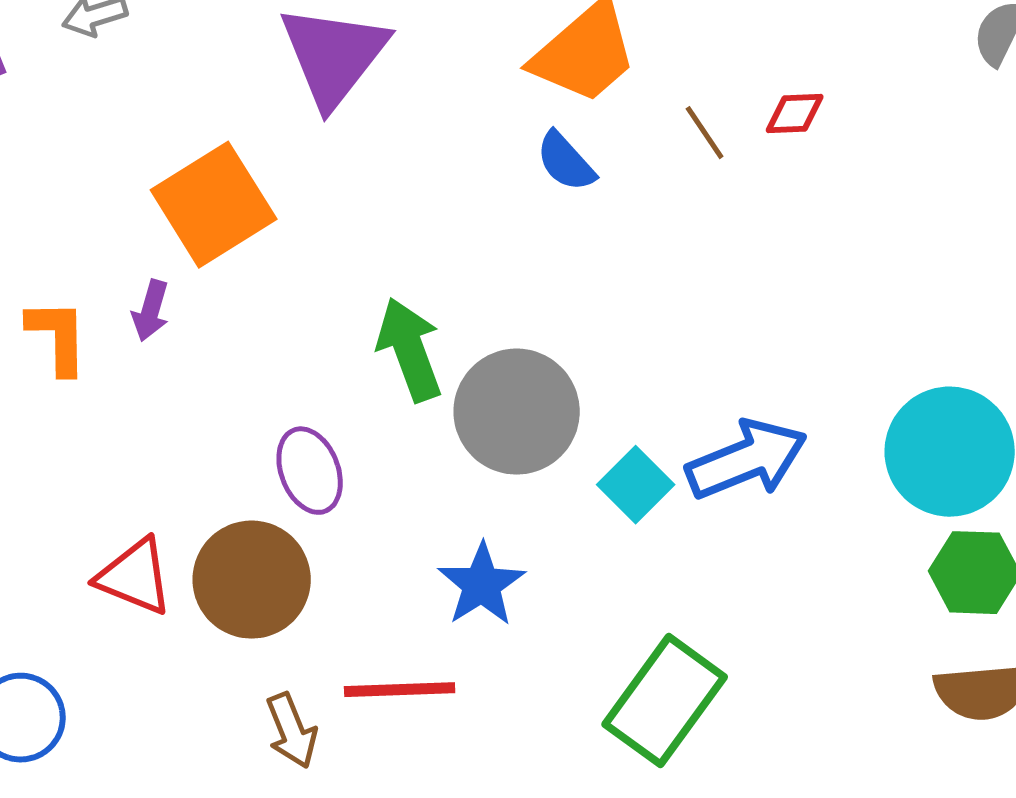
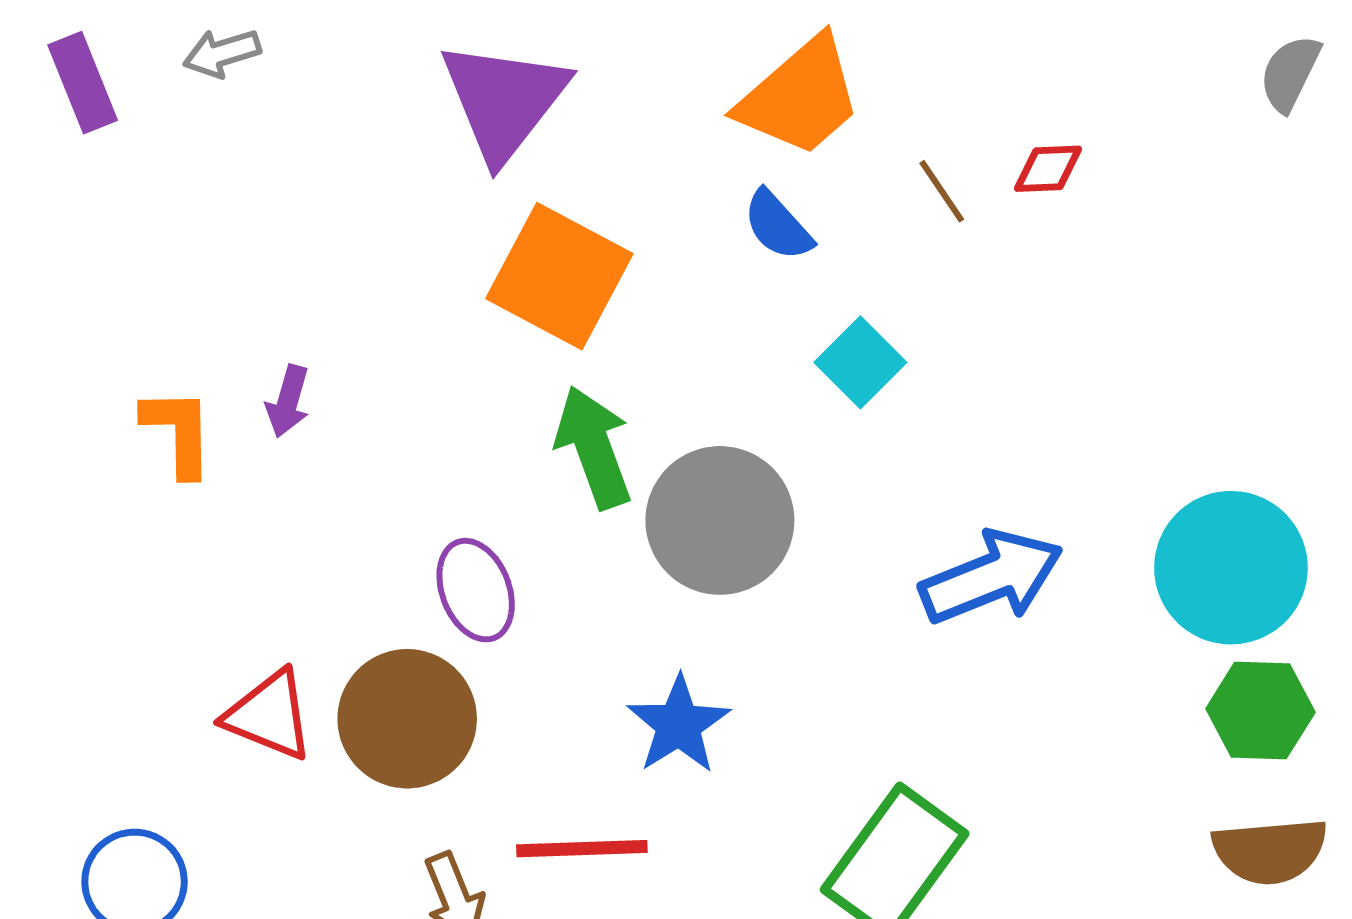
orange square: (214, 205) -> (559, 276), moved, turned -30
cyan square: (636, 485) -> (860, 362), moved

